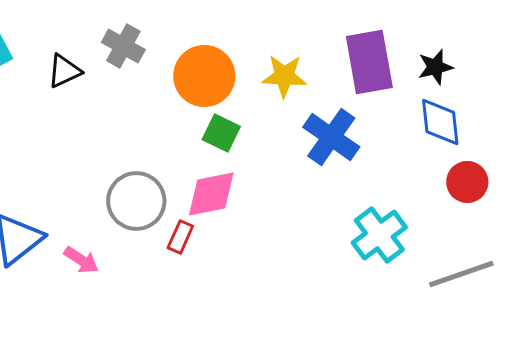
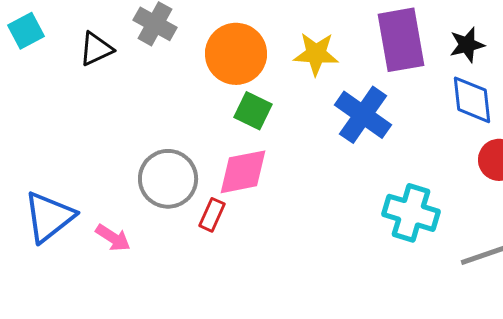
cyan cross: (379, 235) -> (411, 213), turned -36

